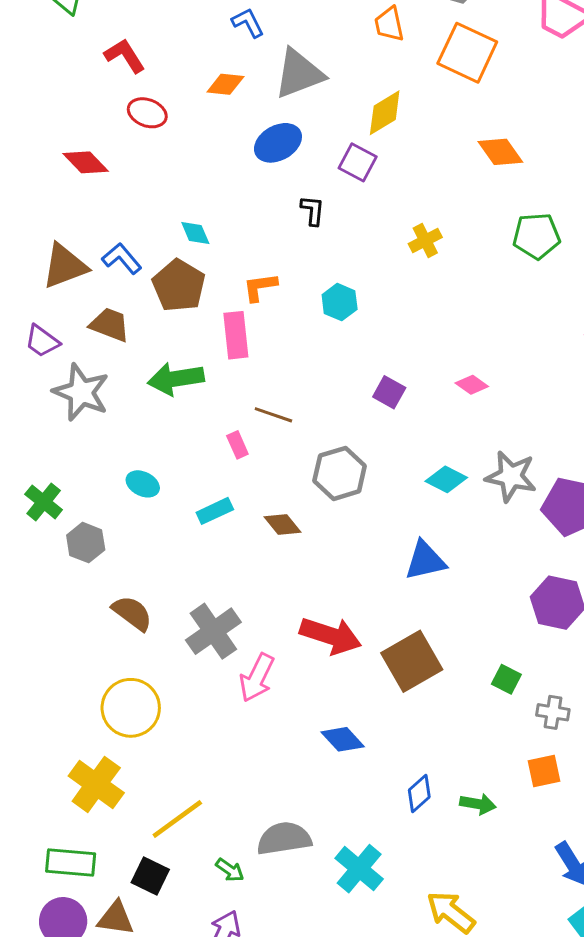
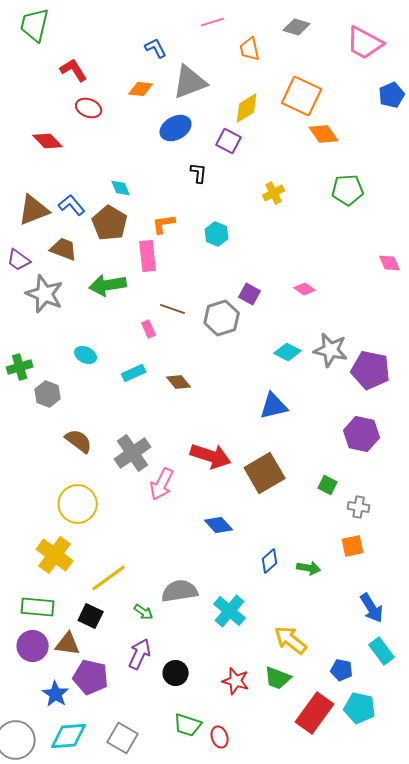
orange square: (467, 53) -> (302, 96), moved
gray hexagon: (340, 473) -> (222, 318), moved
green cross: (44, 502) -> (20, 367), turned 35

